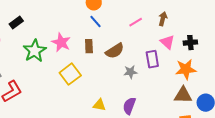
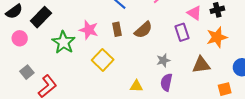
black rectangle: (16, 23) -> (41, 17), size x1.5
gray star: (130, 72) -> (163, 60), moved
brown triangle: (183, 95) -> (201, 65), moved

